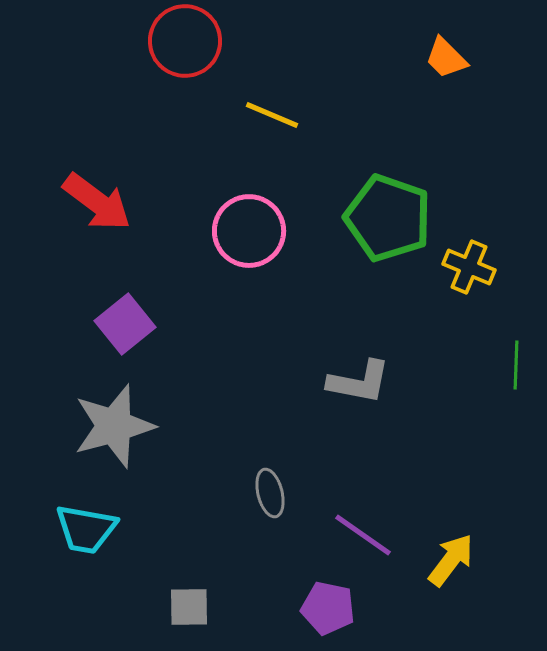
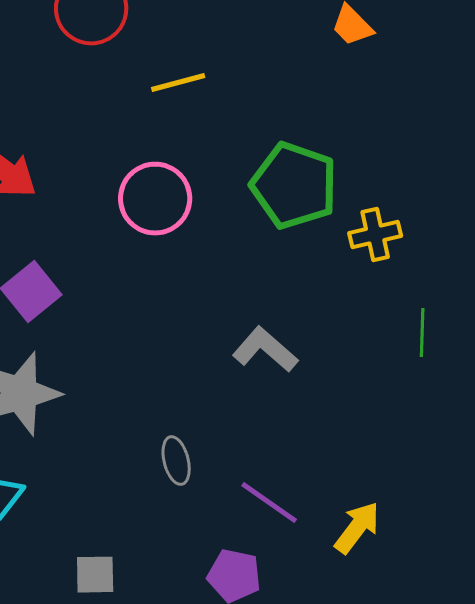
yellow line: (272, 115) -> (178, 83), turned -38
yellow cross: (469, 267) -> (375, 235), turned -36
gray L-shape: (359, 382) -> (265, 350), turned -150

